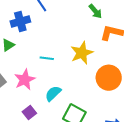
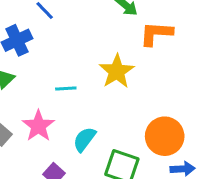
orange circle: (109, 78) -> (165, 136), moved

